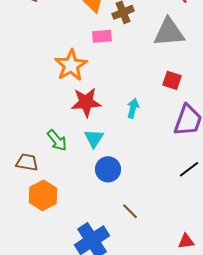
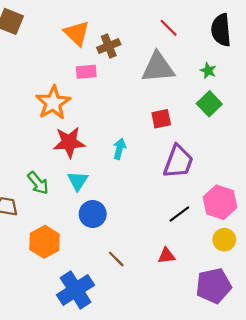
red square: (172, 80) -> (161, 119), turned -30
orange hexagon: (43, 195) -> (45, 242), moved
red triangle: (186, 241) -> (166, 256), moved

